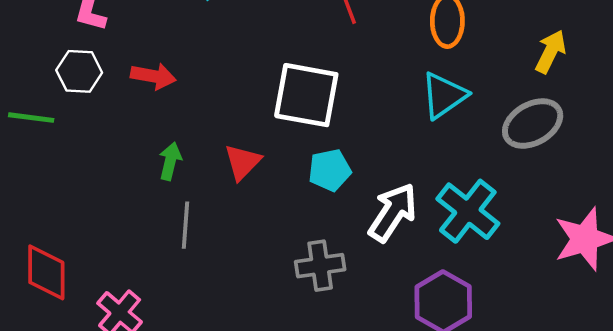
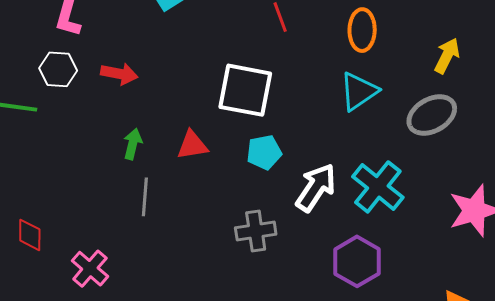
red triangle: (243, 162) -> (192, 145), turned 36
red diamond: (46, 272) -> (30, 235), size x0.7

